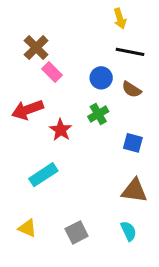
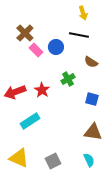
black line: (130, 52) -> (79, 35), moved
blue circle: (101, 78) -> (56, 47), moved
red arrow: (27, 110) -> (15, 92), moved
yellow triangle: (27, 228) -> (19, 158), size x1.5

